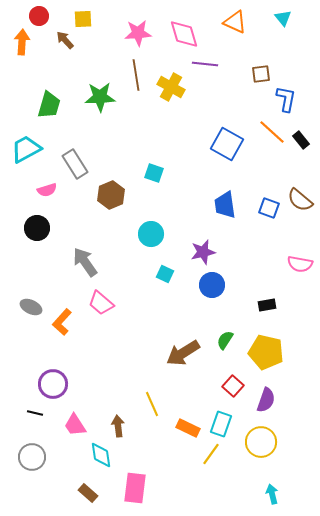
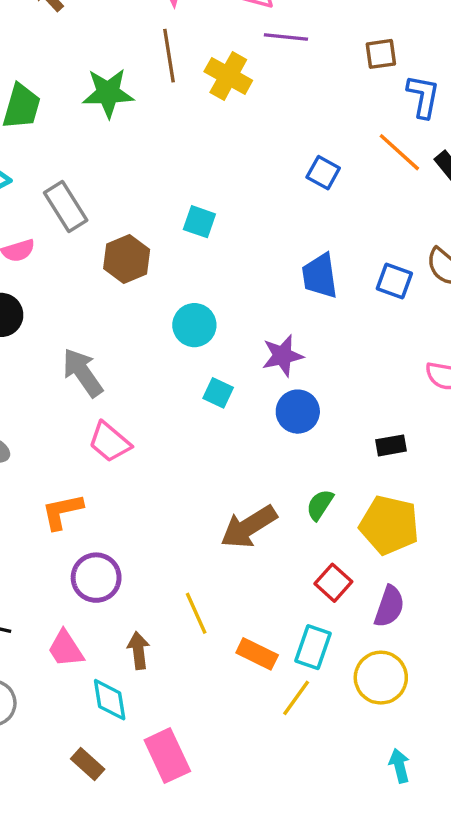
blue square: (227, 144) -> (323, 173), size x0.6
orange L-shape: (62, 322) -> (62, 512), moved, turned 36
purple circle: (53, 384) -> (96, 578), moved
pink rectangle: (135, 488) -> (167, 756), turned -32

